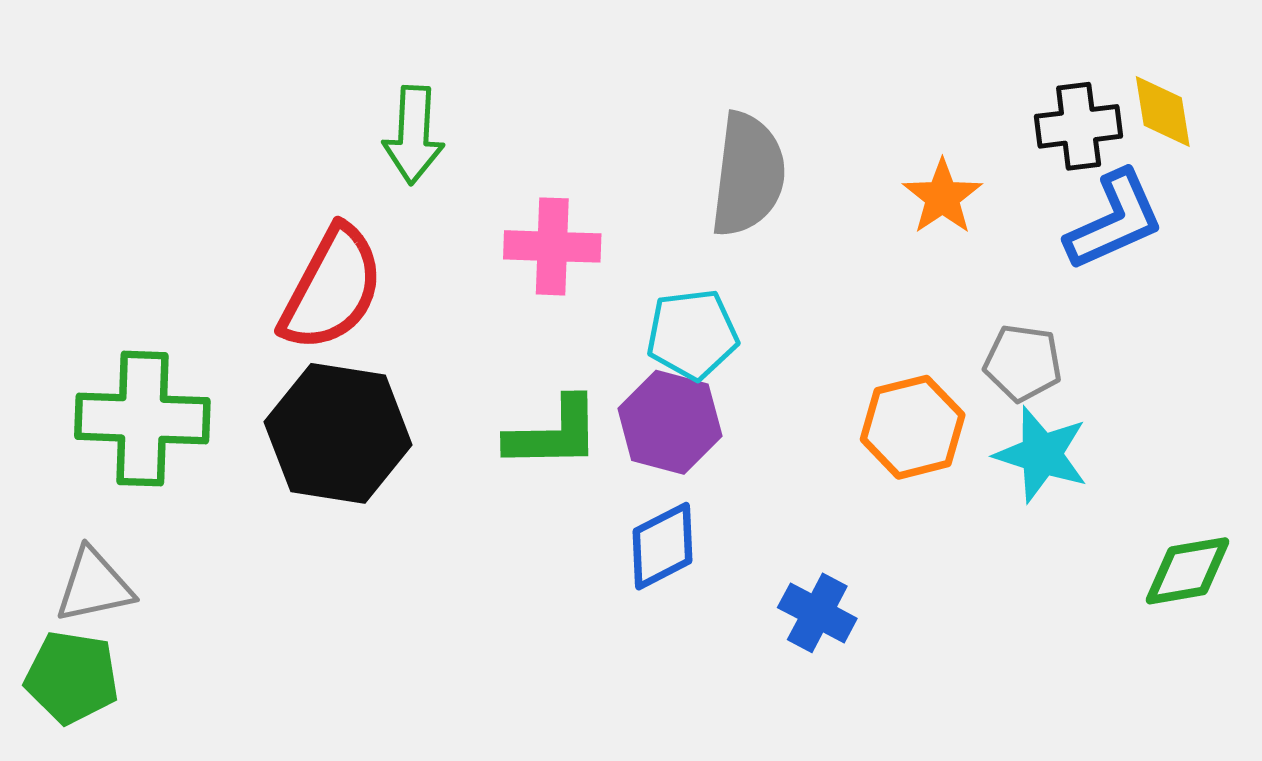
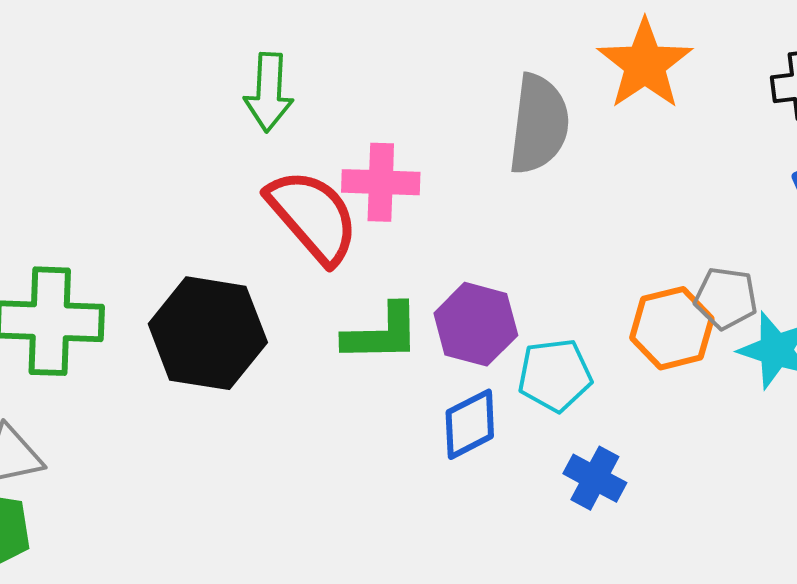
orange star: (942, 197) -> (645, 64), moved, size x1.5
red semicircle: (332, 289) -> (313, 216), moved, turned -69
cyan pentagon: (692, 334) -> (555, 375), moved
gray pentagon: (1023, 363) -> (726, 298), moved

